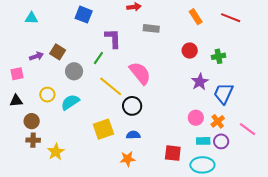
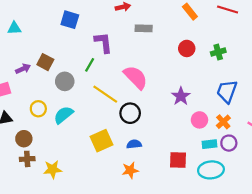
purple star: (200, 82) -> (181, 96), moved
yellow star: (56, 152) -> (53, 169), turned 30

